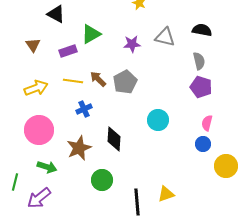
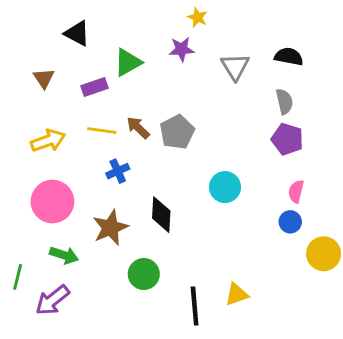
gray triangle: (165, 37) -> (235, 67), turned 45
purple star: (132, 44) -> (181, 49), moved

